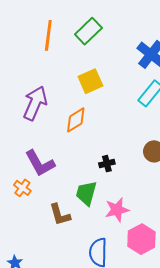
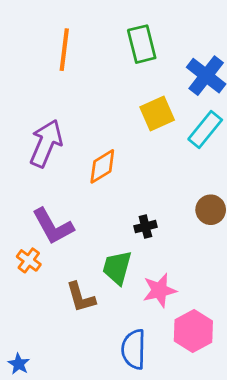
green rectangle: (88, 31) -> (142, 44), moved, turned -60
yellow square: (90, 81) -> (157, 113), moved

